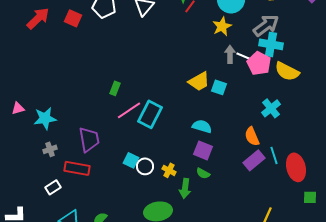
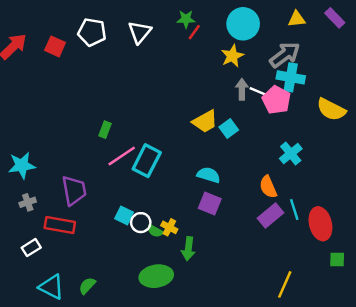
yellow semicircle: (287, 71) -> (331, 109), moved
cyan square: (219, 87) -> (229, 129), turned 35
green semicircle: (203, 173) -> (155, 231), moved

